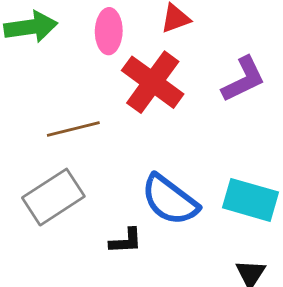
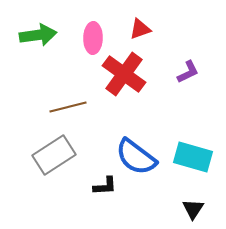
purple L-shape: (243, 79) -> (188, 72), size x0.7

